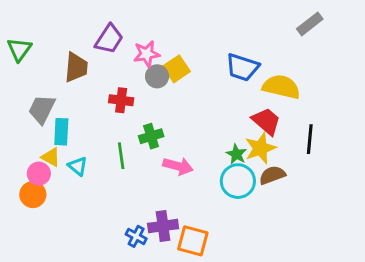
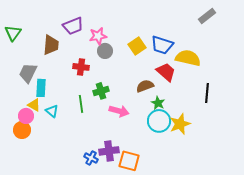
purple trapezoid: (109, 39) -> (73, 26), turned 35
yellow square: (177, 69) -> (137, 46), moved
red trapezoid: (266, 121) -> (166, 72), moved
yellow star: (260, 148) -> (180, 124), moved
brown semicircle: (272, 175) -> (145, 86), moved

